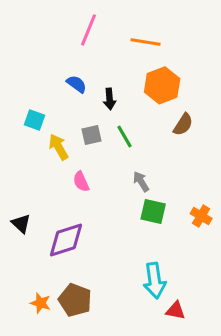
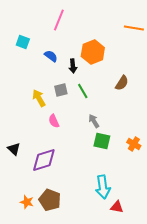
orange line: (146, 42) -> (134, 28), moved
orange hexagon: (162, 85) -> (93, 52), moved
cyan square: (35, 120) -> (23, 42), moved

